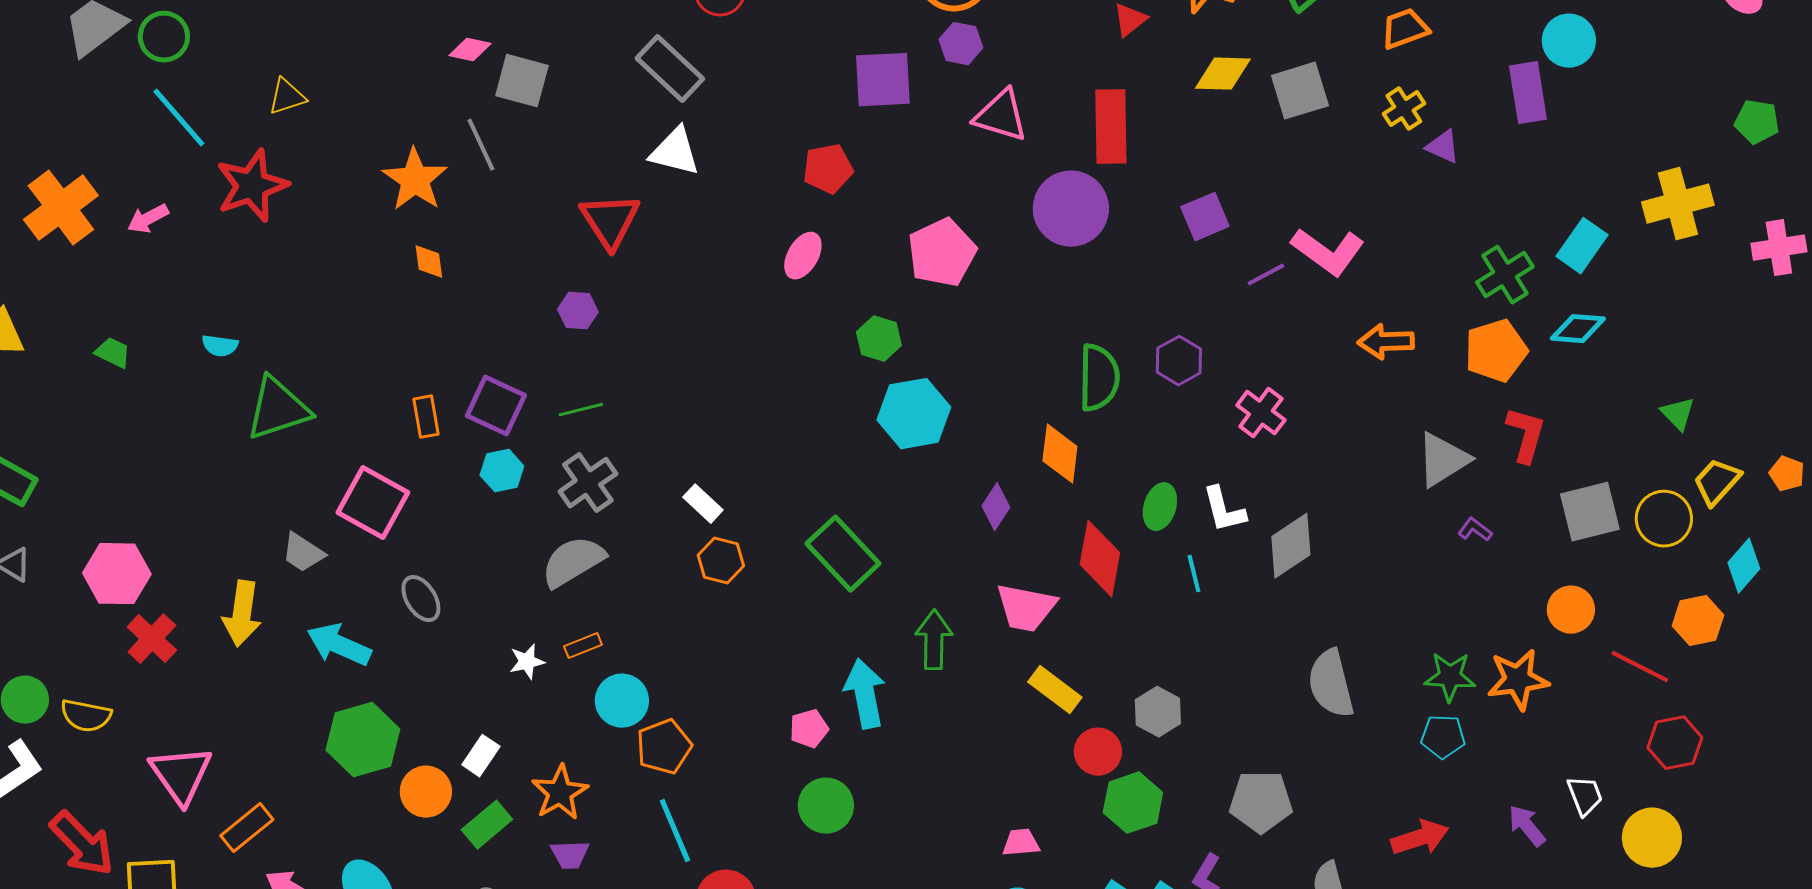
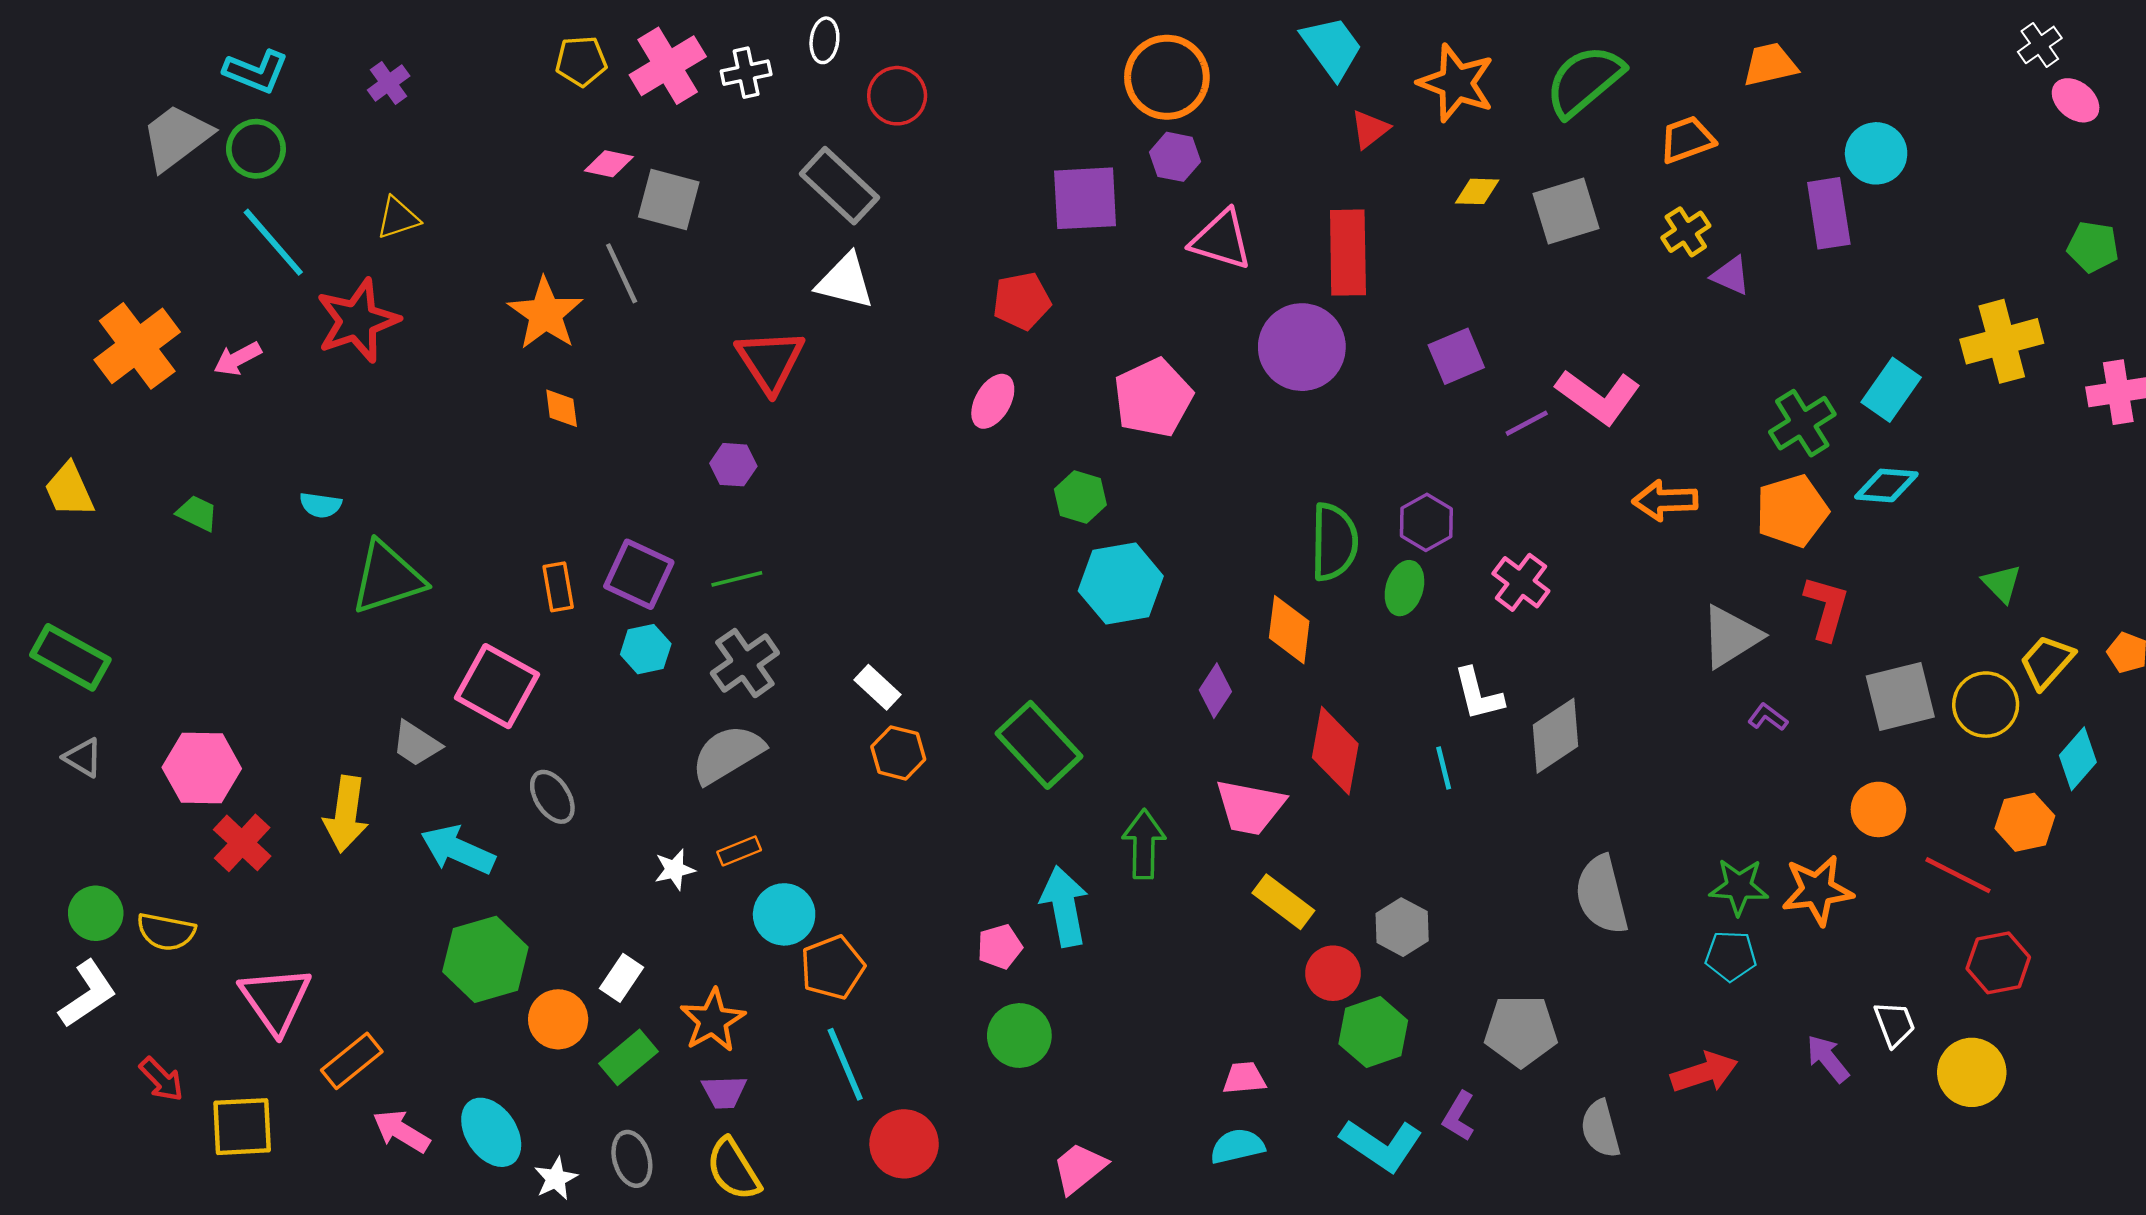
yellow diamond: (1223, 74) -> (1477, 191), size x0.7
green ellipse: (1160, 507) -> (1404, 588), moved
red arrow: (82, 844) -> (161, 1079), size x0.6

